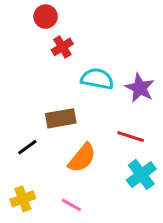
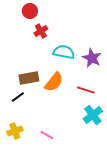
brown rectangle: (61, 118) -> (29, 78), moved
orange semicircle: (82, 158) -> (54, 82), moved

